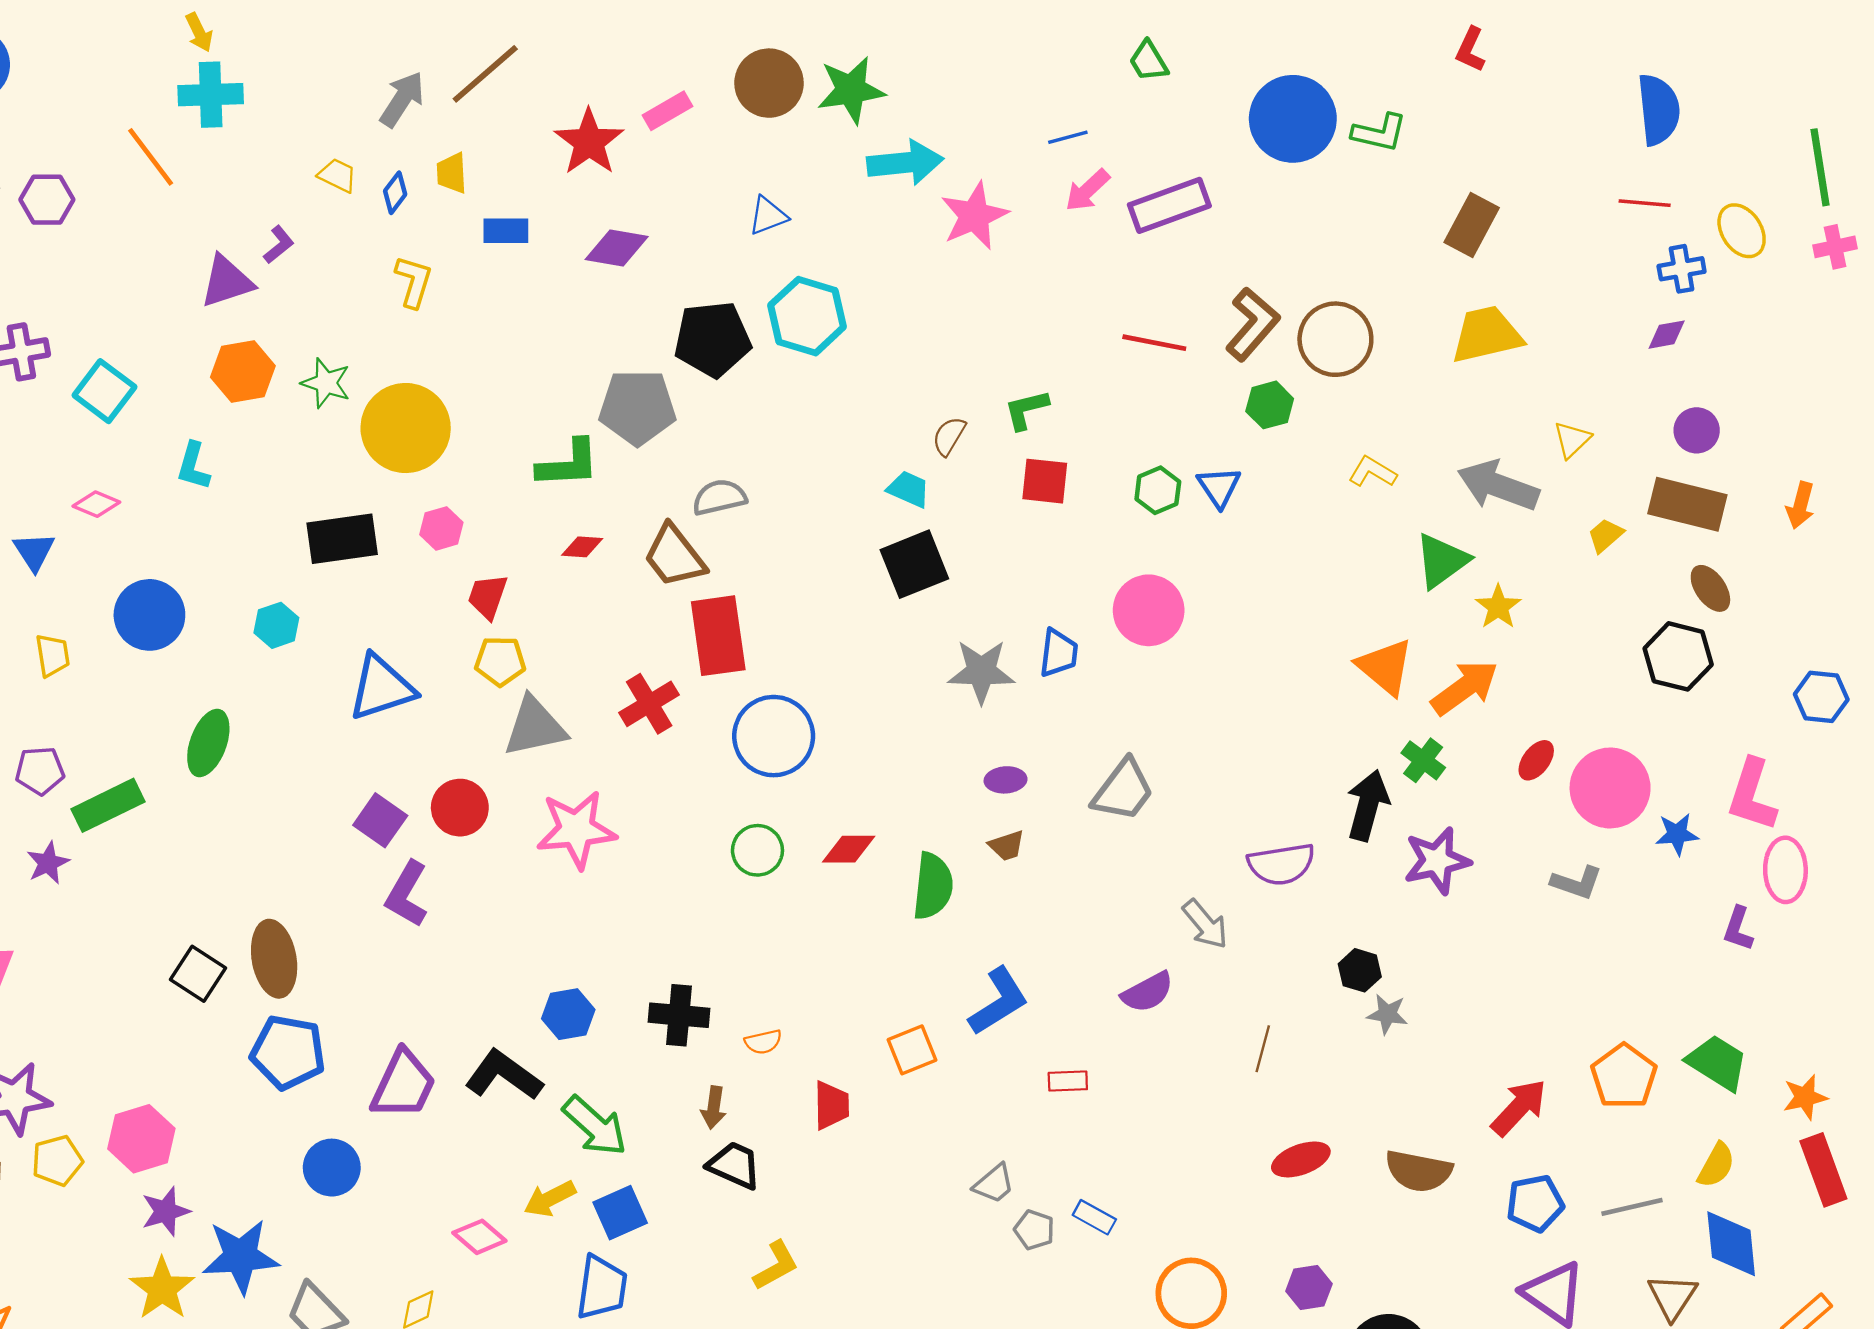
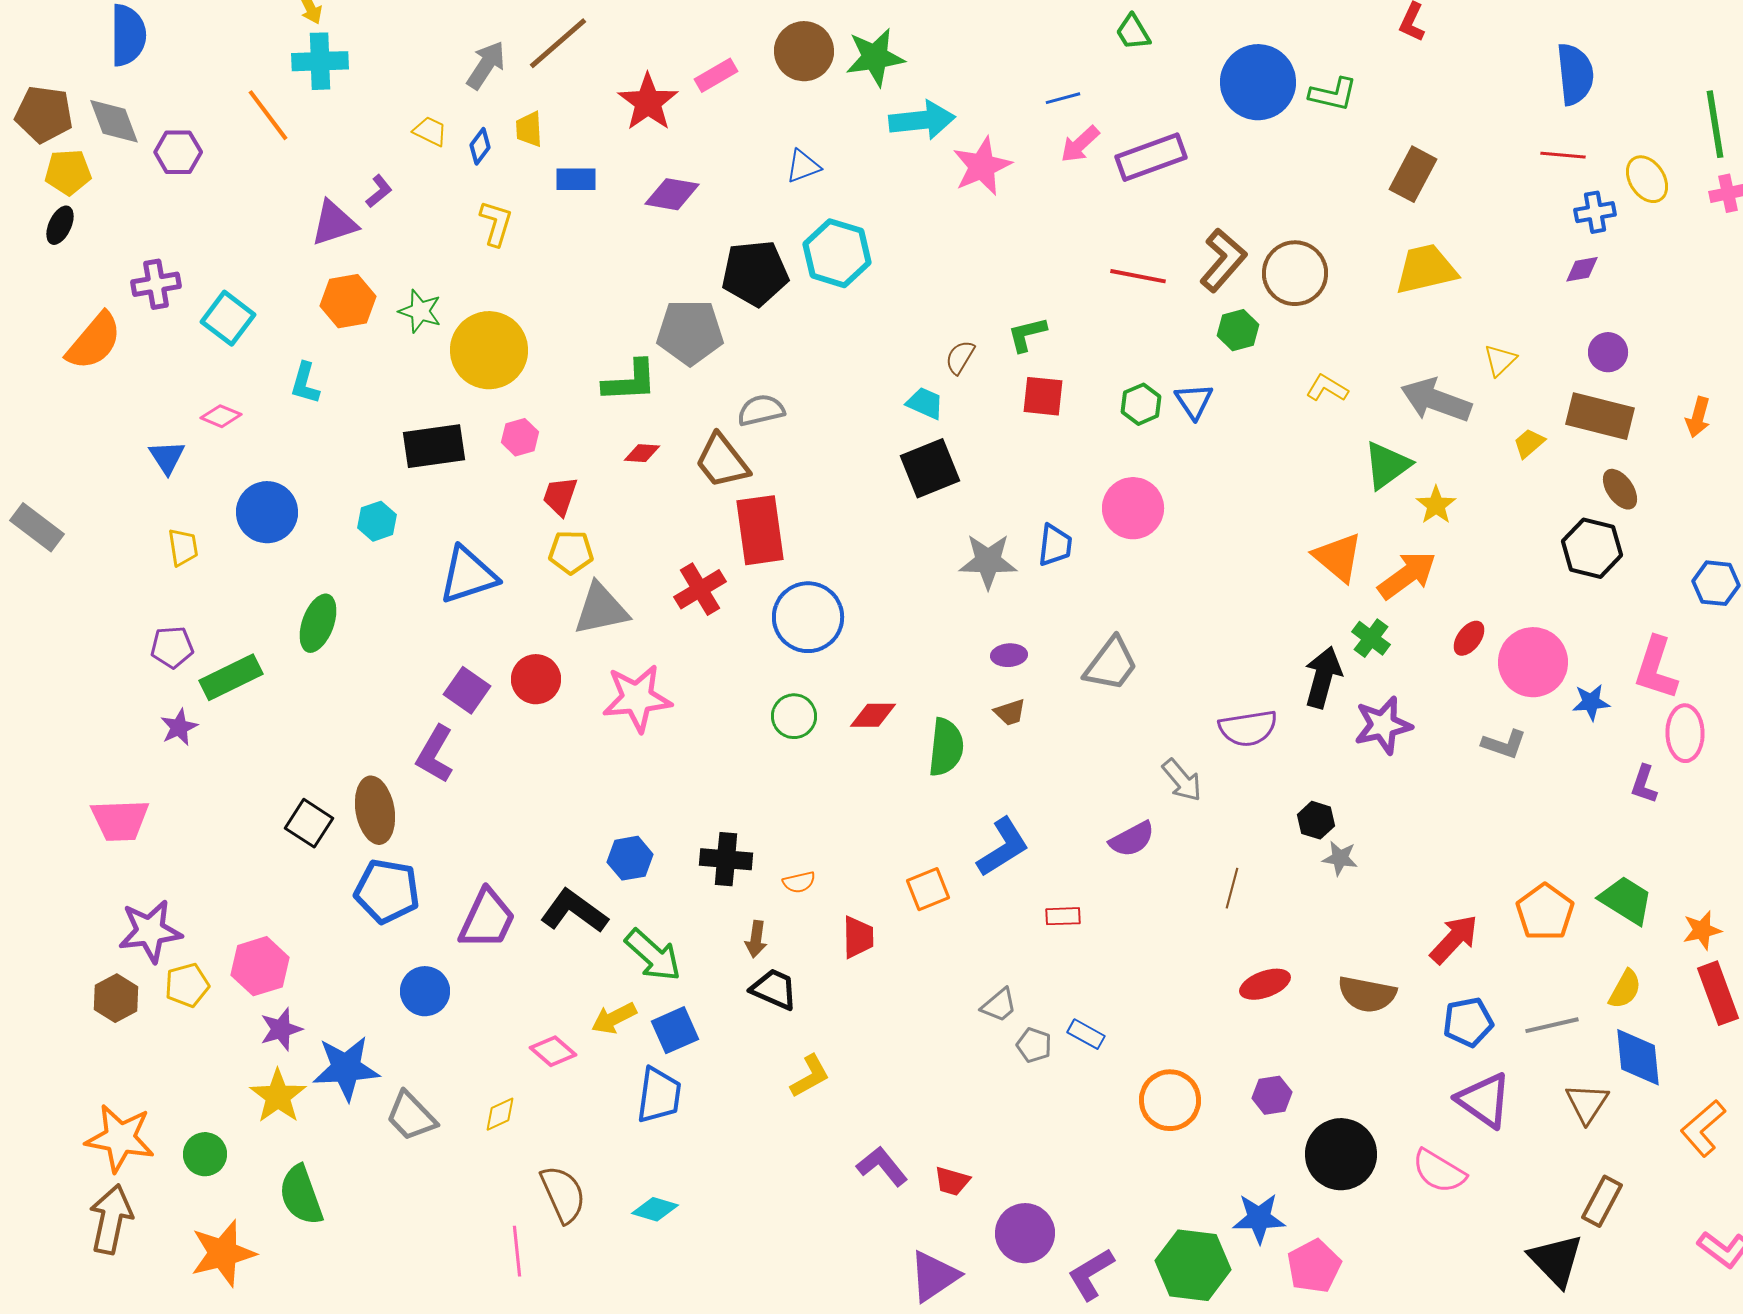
purple L-shape: (407, 894) -> (435, 754), moved

